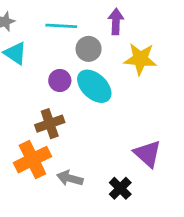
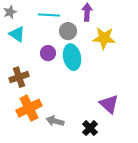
cyan ellipse: (94, 86) -> (72, 57), turned 35
brown cross: (50, 124) -> (19, 77), moved

